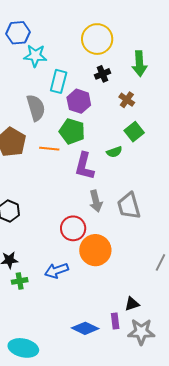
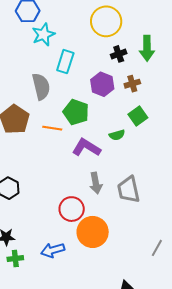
cyan star: (35, 56) -> (43, 35), turned -30
black cross: (103, 74) -> (119, 54), moved
brown cross: (127, 100) -> (132, 84), turned 35
purple hexagon: (79, 101) -> (102, 84), moved
purple L-shape: (84, 166) -> (86, 148), turned 104

